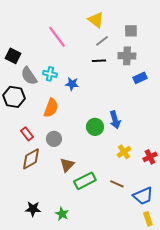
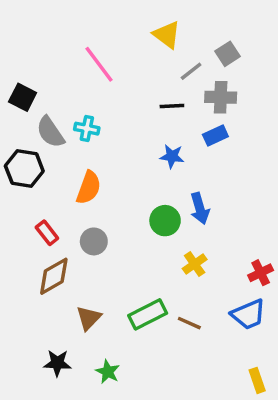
gray square: (131, 31) -> (228, 54), turned -32
gray line: (102, 41) -> (191, 71), moved
blue rectangle: (140, 78) -> (215, 135), moved
blue star: (72, 84) -> (172, 156), moved
yellow cross: (124, 152) -> (195, 264), moved
brown triangle: (67, 165) -> (89, 318), moved
brown line: (117, 184) -> (189, 323), moved
blue trapezoid: (143, 196) -> (248, 314), moved

